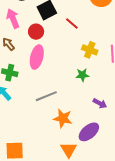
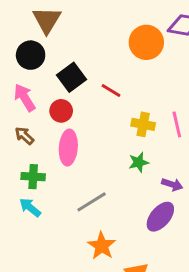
purple arrow: (100, 103) -> (172, 184), moved
orange star: (63, 118) -> (102, 246), moved, turned 30
purple ellipse: (89, 132) -> (160, 217), moved

